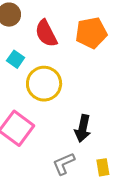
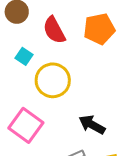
black arrow: (83, 128) -> (92, 125), turned 108

